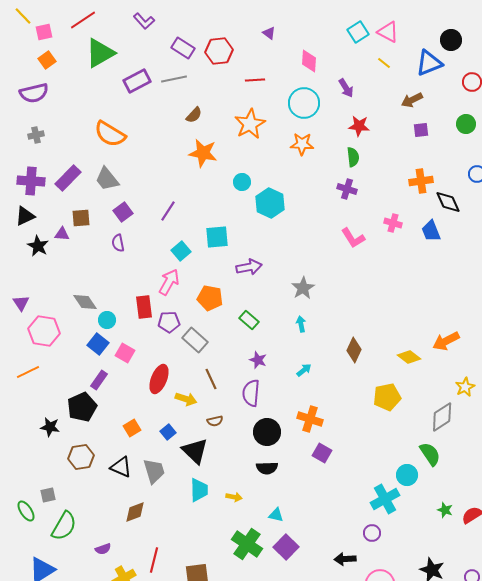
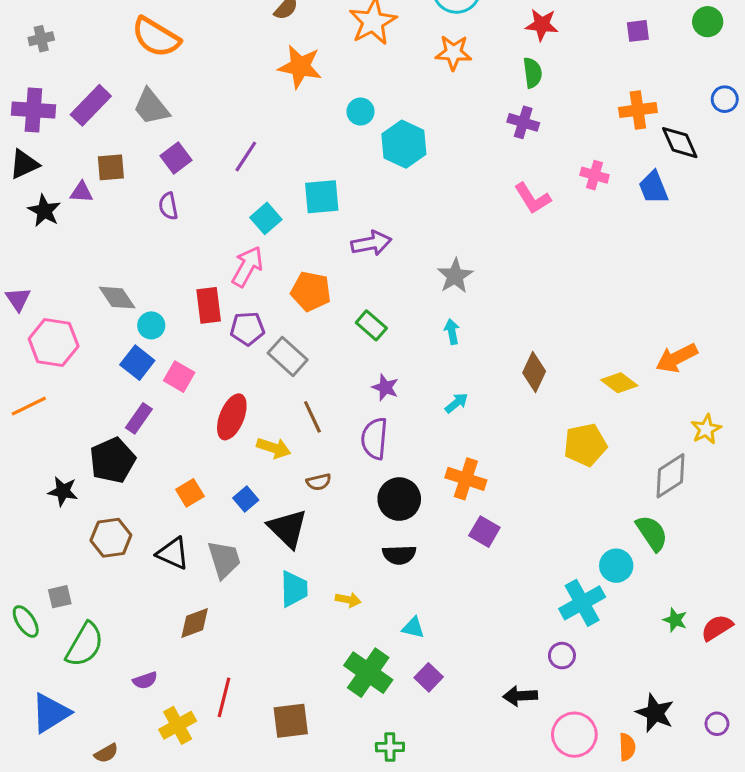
purple square: (286, 547) -> (429, 677), size x0.7

